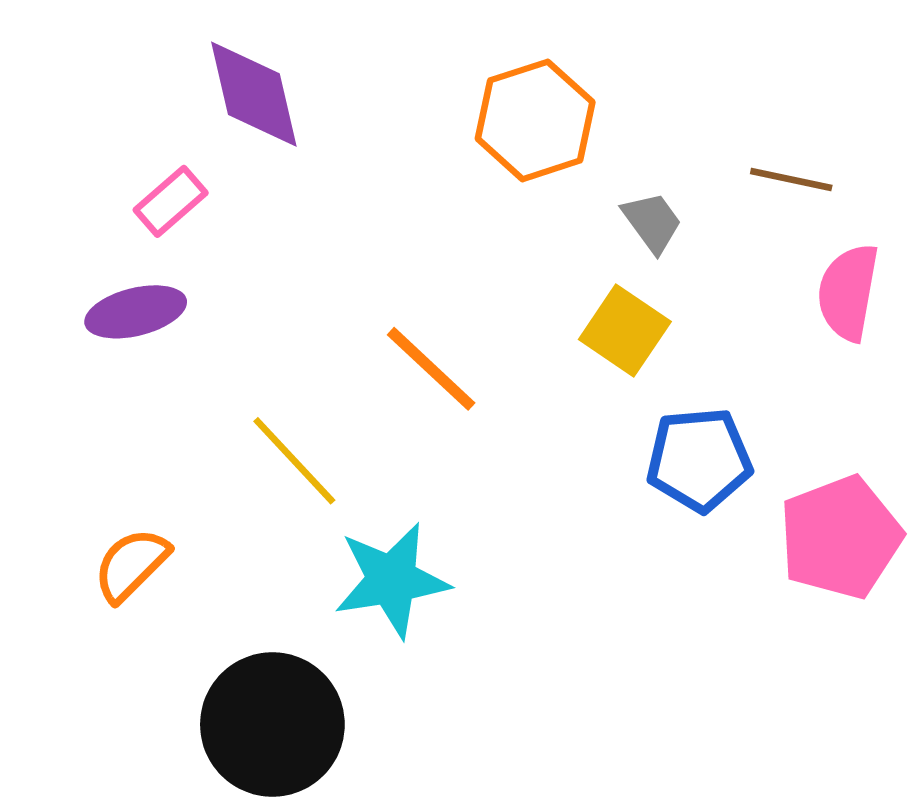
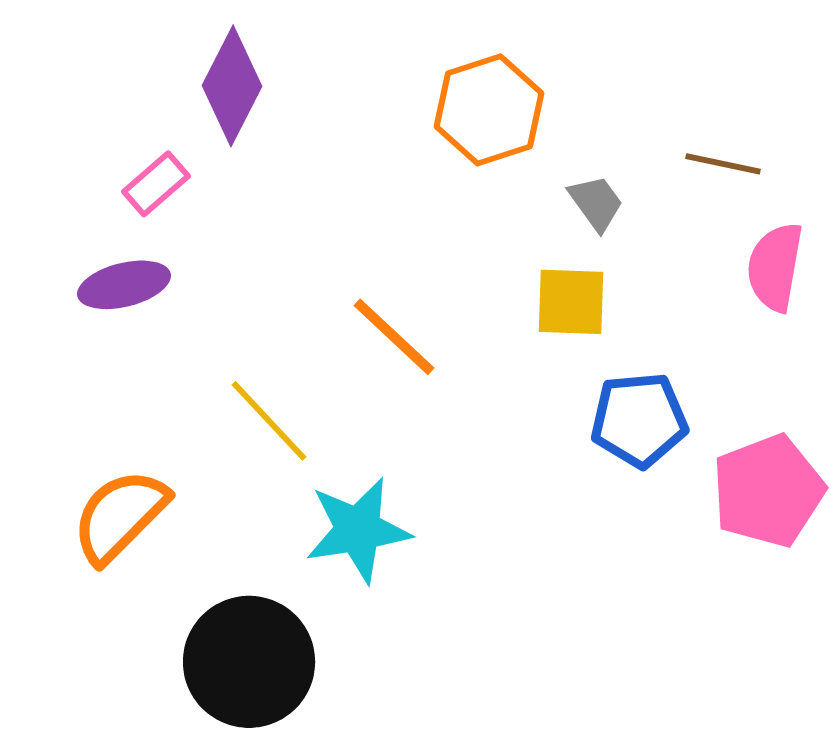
purple diamond: (254, 94) -> (232, 86), turned 40
yellow square: (625, 331) -> (571, 302), turned -32
orange semicircle: (131, 565) -> (120, 516), size x1.4

